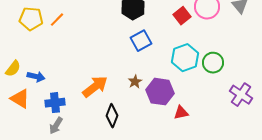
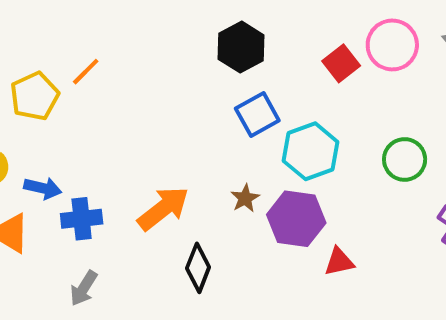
yellow pentagon: (31, 19) -> (35, 96), moved, turned -30
cyan hexagon: (185, 58) -> (311, 151), moved
blue cross: (55, 103) -> (82, 219), moved

